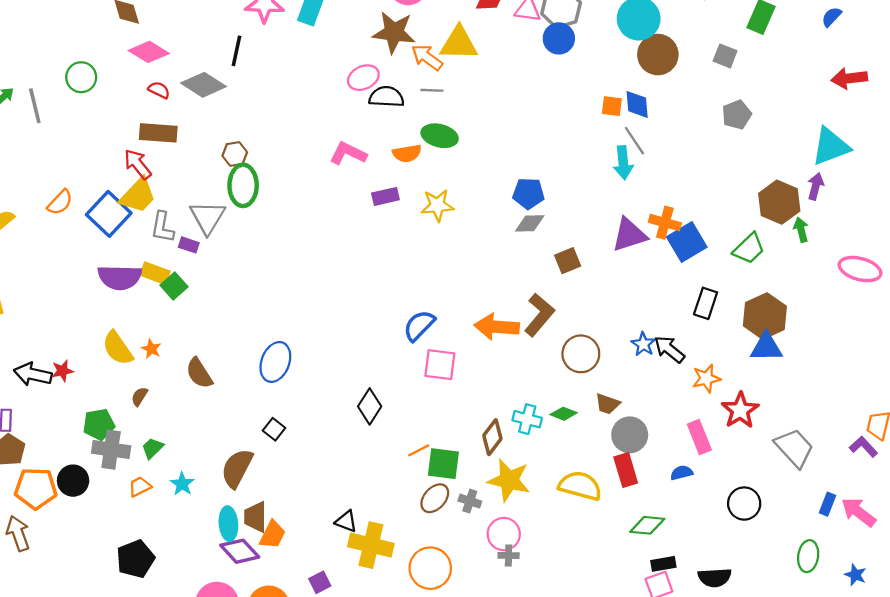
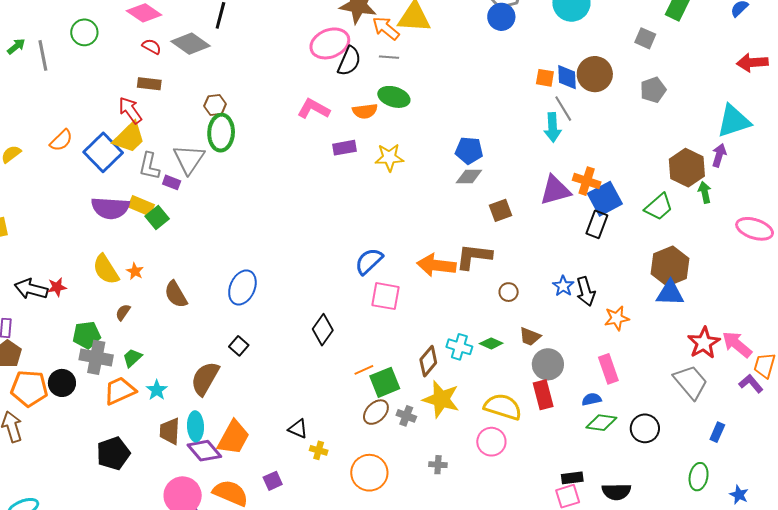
brown circle: (658, 55) -> (595, 74), moved
pink ellipse: (363, 78) -> (330, 43), size x1.4
black semicircle: (386, 97) -> (349, 61), turned 108
brown rectangle: (158, 133) -> (149, 84), size x0.7
black rectangle: (706, 303) -> (597, 224), moved
brown L-shape: (539, 315) -> (474, 256), turned -126
black arrow: (669, 349) -> (586, 291), turned -148
brown circle: (581, 354) -> (509, 292), size x0.6
red star: (740, 410) -> (704, 343), moved
green square: (443, 464) -> (385, 382), turned -32
orange trapezoid: (140, 487) -> (120, 391), size x1.6
pink arrow: (858, 512) -> (737, 344), moved
brown trapezoid: (255, 517) -> (170, 431), moved
green diamond: (647, 525) -> (601, 423), moved
pink circle: (504, 534) -> (491, 442), moved
orange trapezoid: (273, 535) -> (233, 438), size x1.4
yellow cross: (371, 545) -> (319, 450), size x0.5

